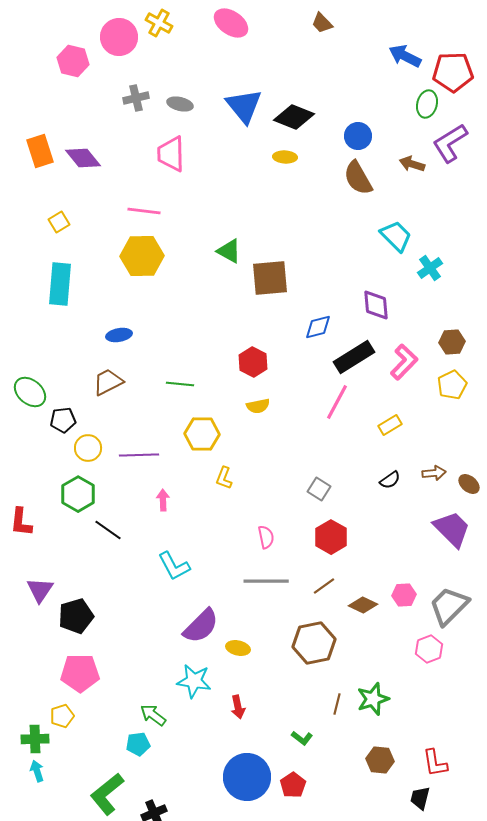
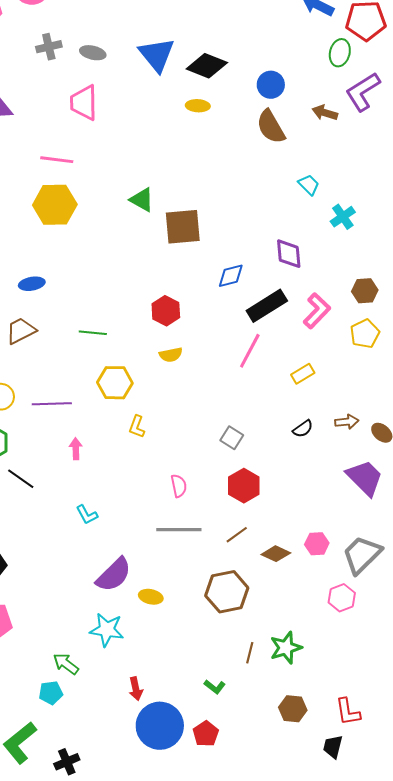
cyan trapezoid: (396, 236) -> (309, 185), size x0.7
cyan L-shape: (174, 566) -> (87, 515), size x0.7
red arrow: (238, 707) -> (136, 689), moved

